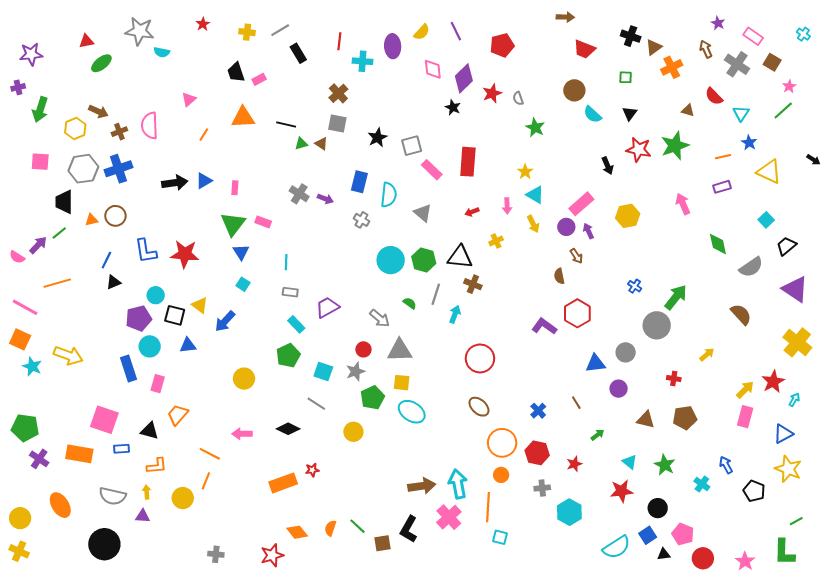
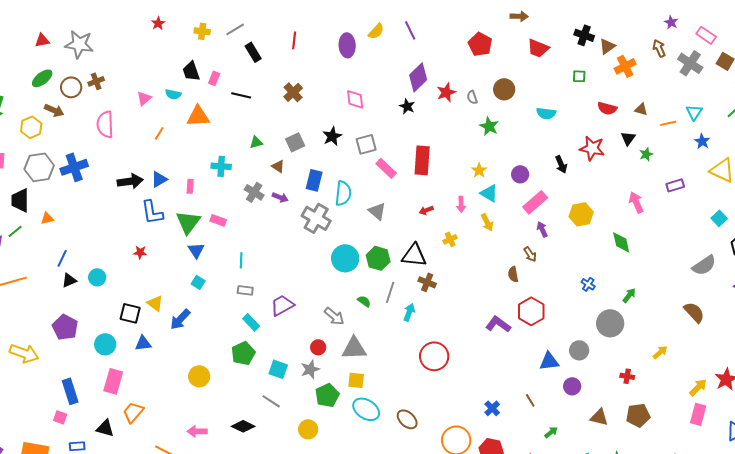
gray star: (140, 31) -> (79, 44), moved
red pentagon: (502, 45) -> (480, 44), moved, turned -30
cyan semicircle: (162, 52) -> (173, 94), moved
cyan cross: (362, 61) -> (221, 166), moved
green ellipse: (101, 63) -> (42, 78), moved
pink diamond: (433, 69) -> (355, 99), moved
pink rectangle: (259, 79) -> (214, 78), turned -40
brown circle: (574, 90) -> (504, 89), moved
red semicircle: (714, 96) -> (607, 108), moved, turned -30
black triangle: (630, 113) -> (628, 138), moved
cyan semicircle: (592, 114) -> (546, 113), turned -36
gray square: (337, 124) -> (295, 142), moved, turned -36
black line: (286, 125) -> (241, 95), moved
brown cross: (119, 132) -> (96, 81), moved
brown triangle: (321, 144) -> (278, 166), moved
green star: (675, 146) -> (646, 154), moved, size x0.5
orange line: (723, 157) -> (668, 123), moved
brown circle: (115, 216) -> (71, 87), moved
gray cross: (361, 220) -> (316, 218), size x1.8
purple circle: (566, 227) -> (520, 174), moved
green diamond: (718, 244) -> (621, 242), moved
blue L-shape: (146, 251) -> (152, 212), moved
red star: (185, 254) -> (140, 252), size x0.5
cyan circle: (156, 295) -> (97, 277), moved
green arrow: (676, 297) -> (629, 295), size x0.6
purple pentagon: (139, 318) -> (65, 327), moved, turned -30
blue rectangle: (129, 369) -> (70, 391), moved
pink rectangle: (158, 384) -> (113, 381), size x1.4
brown ellipse: (479, 407) -> (407, 419), moved
pink square: (104, 420) -> (60, 417), size x0.5

